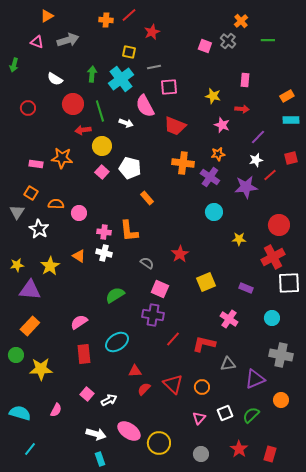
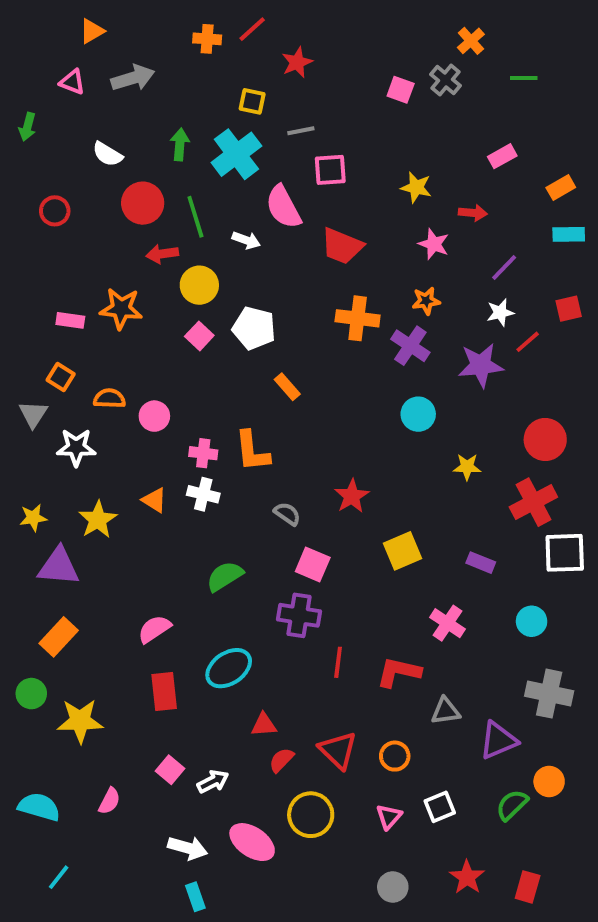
pink rectangle: (245, 80) -> (502, 156), moved, turned 56
white star: (39, 229) -> (76, 447), turned -30
red line: (173, 339) -> (338, 662), turned -35
green semicircle: (251, 415) -> (512, 805), moved
yellow circle: (159, 443) -> (311, 815), moved

